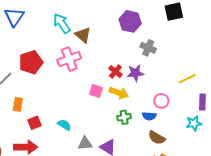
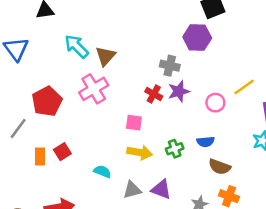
purple hexagon: (130, 21) -> (197, 38), moved
brown triangle: (83, 35) -> (105, 56), turned 42
gray cross: (148, 48) -> (170, 66), moved
yellow arrow: (119, 93) -> (140, 152), moved
pink circle: (161, 101) -> (215, 103), moved
red square: (34, 123) -> (62, 152), moved

